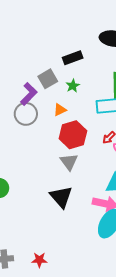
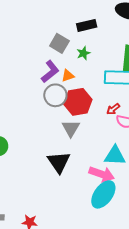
gray square: (48, 79) -> (59, 43), turned -36
purple L-shape: (29, 94) -> (50, 72), moved
gray circle: (26, 114) -> (55, 95), moved

